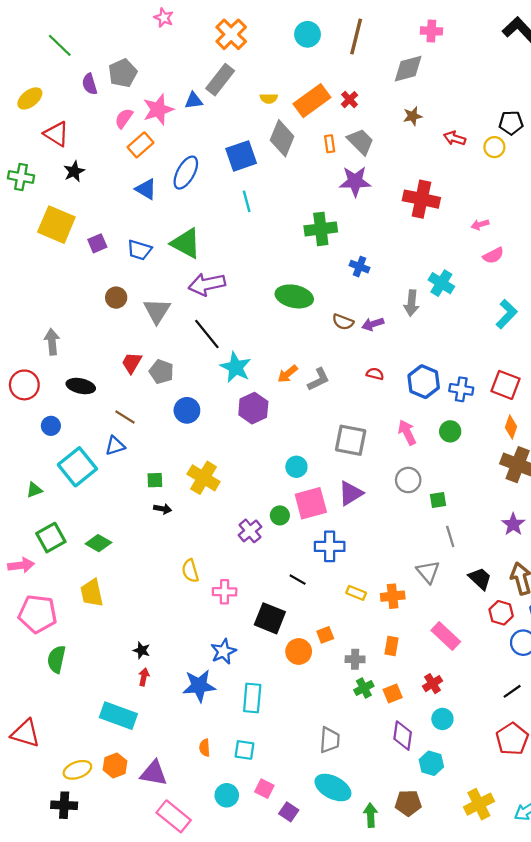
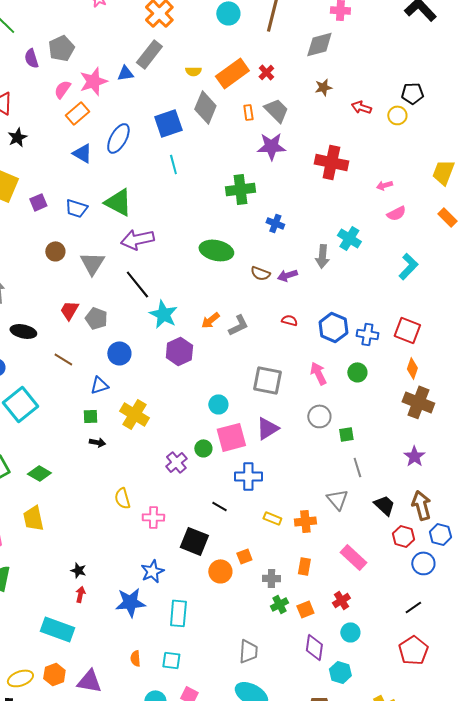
blue triangle: (115, 446) -> (99, 385), moved

